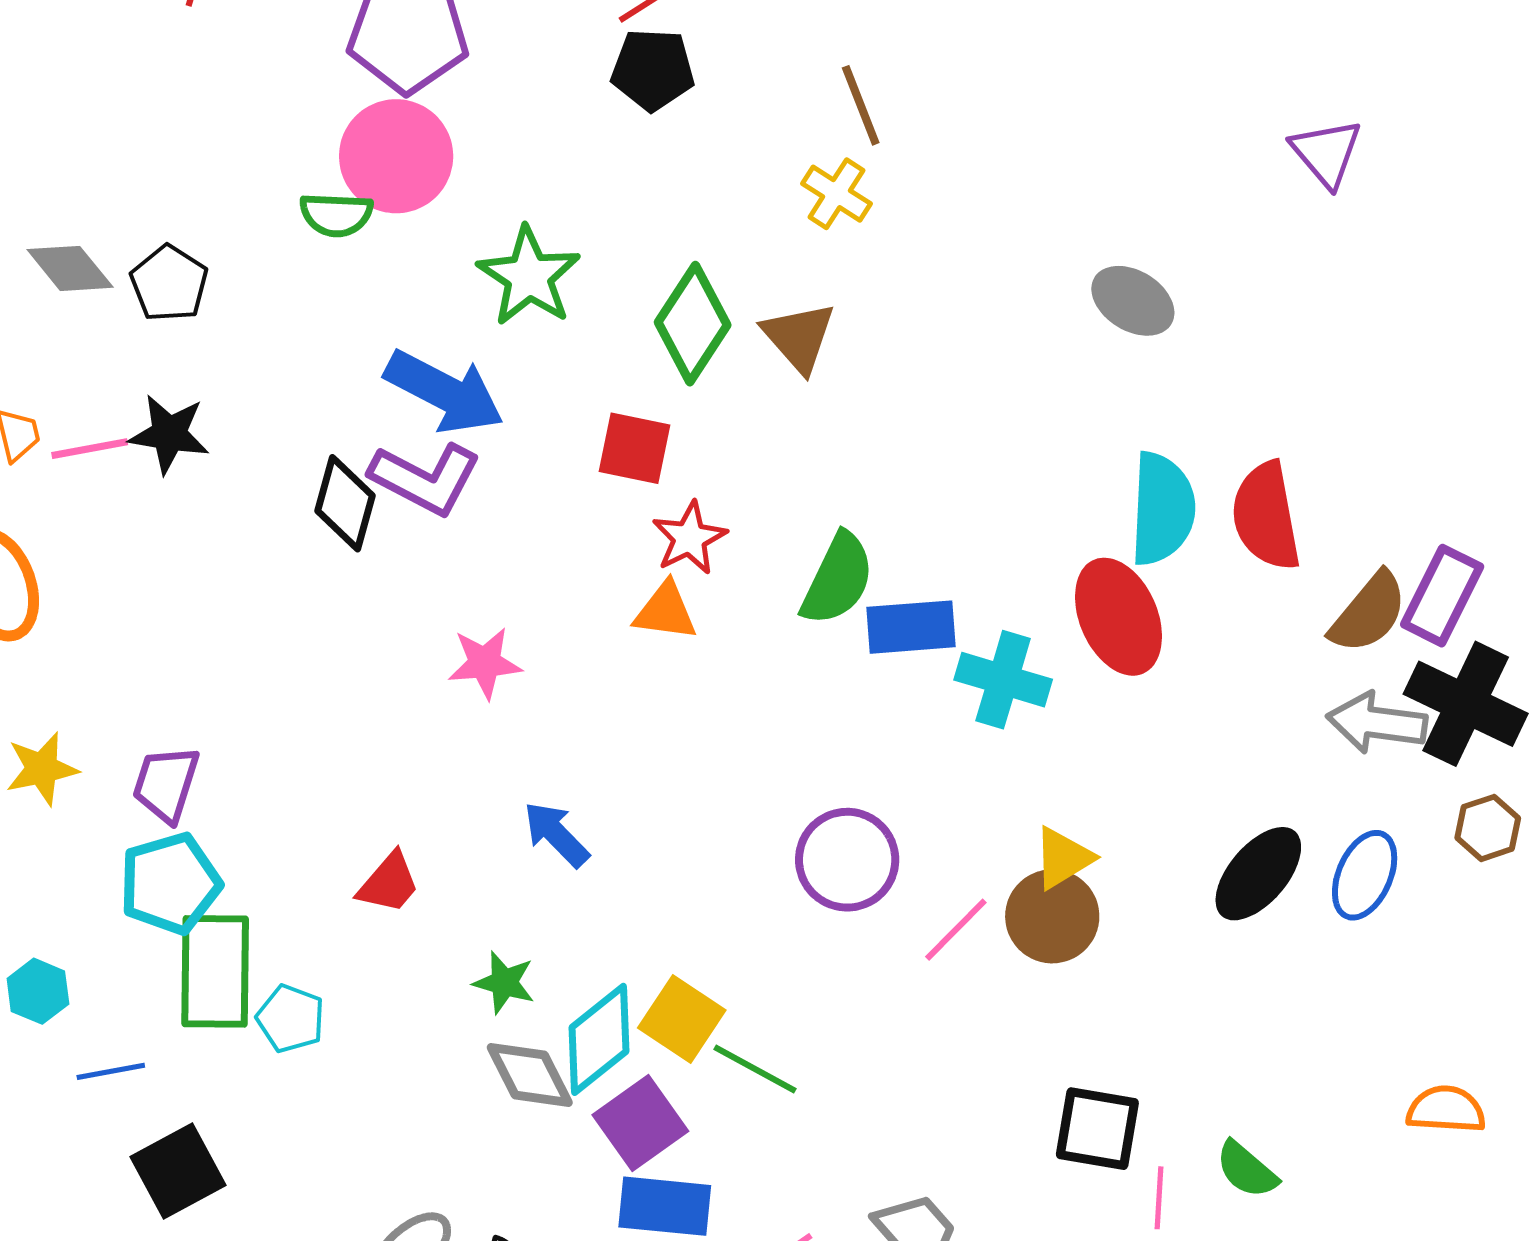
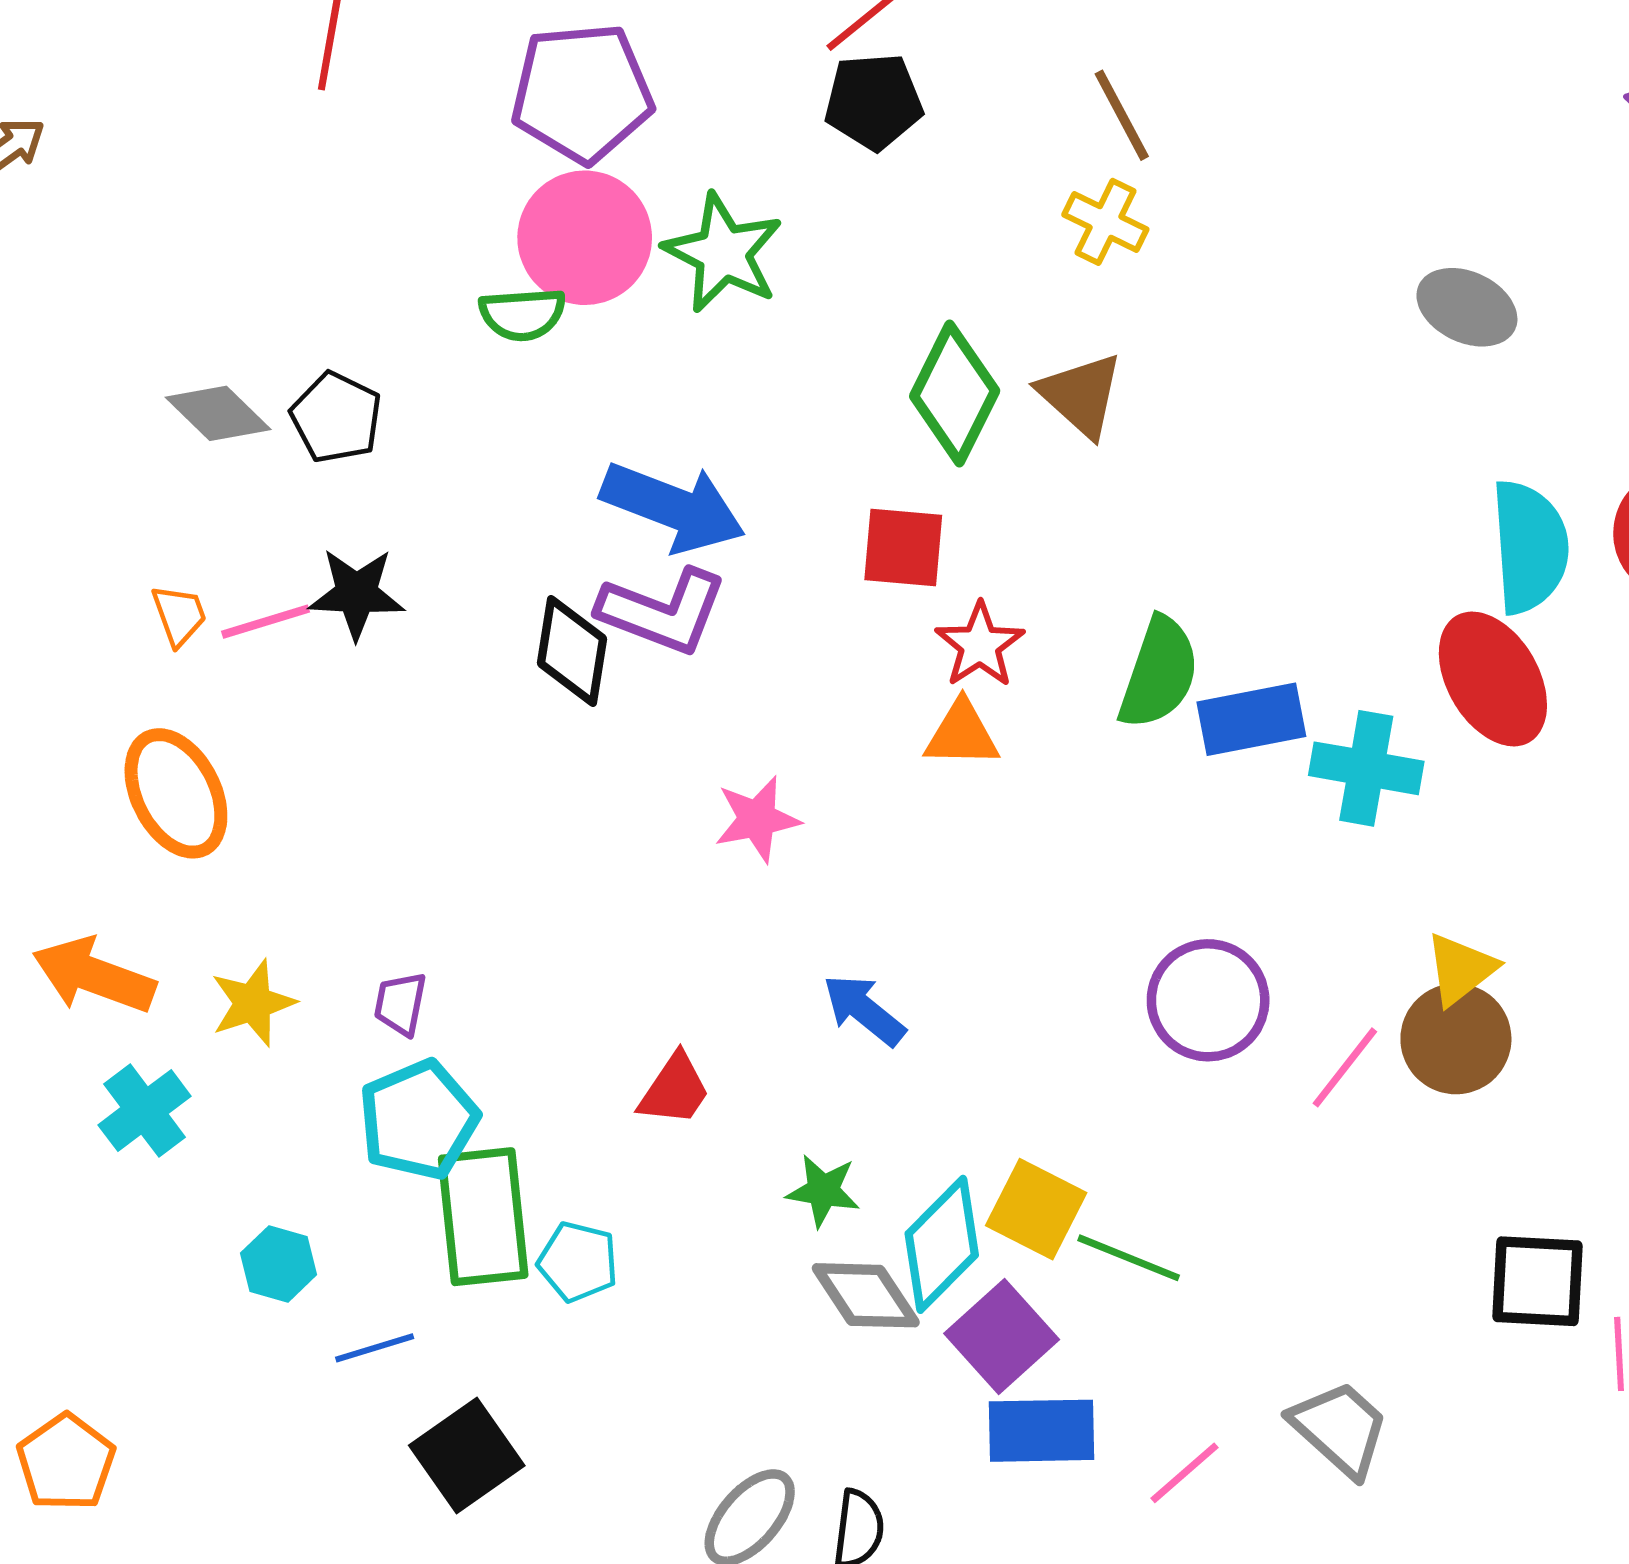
green star: (529, 276) -> (723, 253), moved
purple trapezoid: (166, 784) -> (400, 1004), size x0.7

